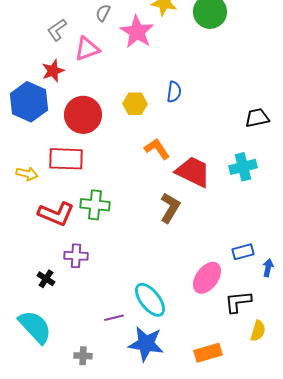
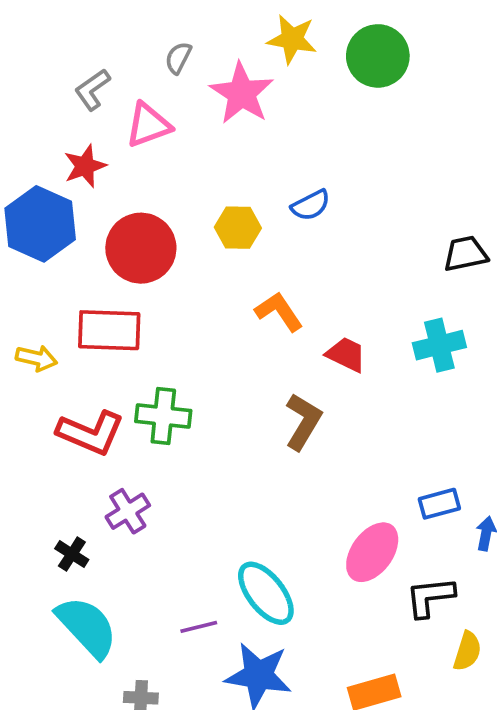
blue semicircle: (174, 92) -> (311, 205), turned 55
red trapezoid: (193, 172) -> (346, 354), size x0.6
purple cross: (76, 256) -> (128, 511), turned -35
cyan semicircle: (35, 327) -> (87, 627), moved

